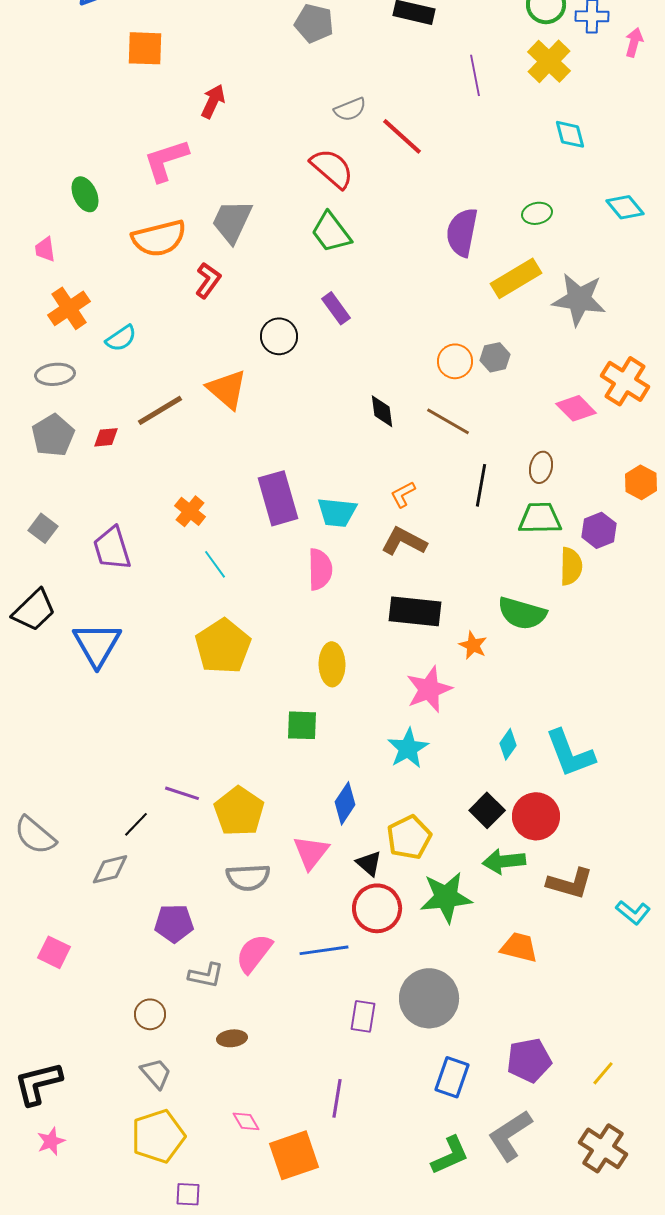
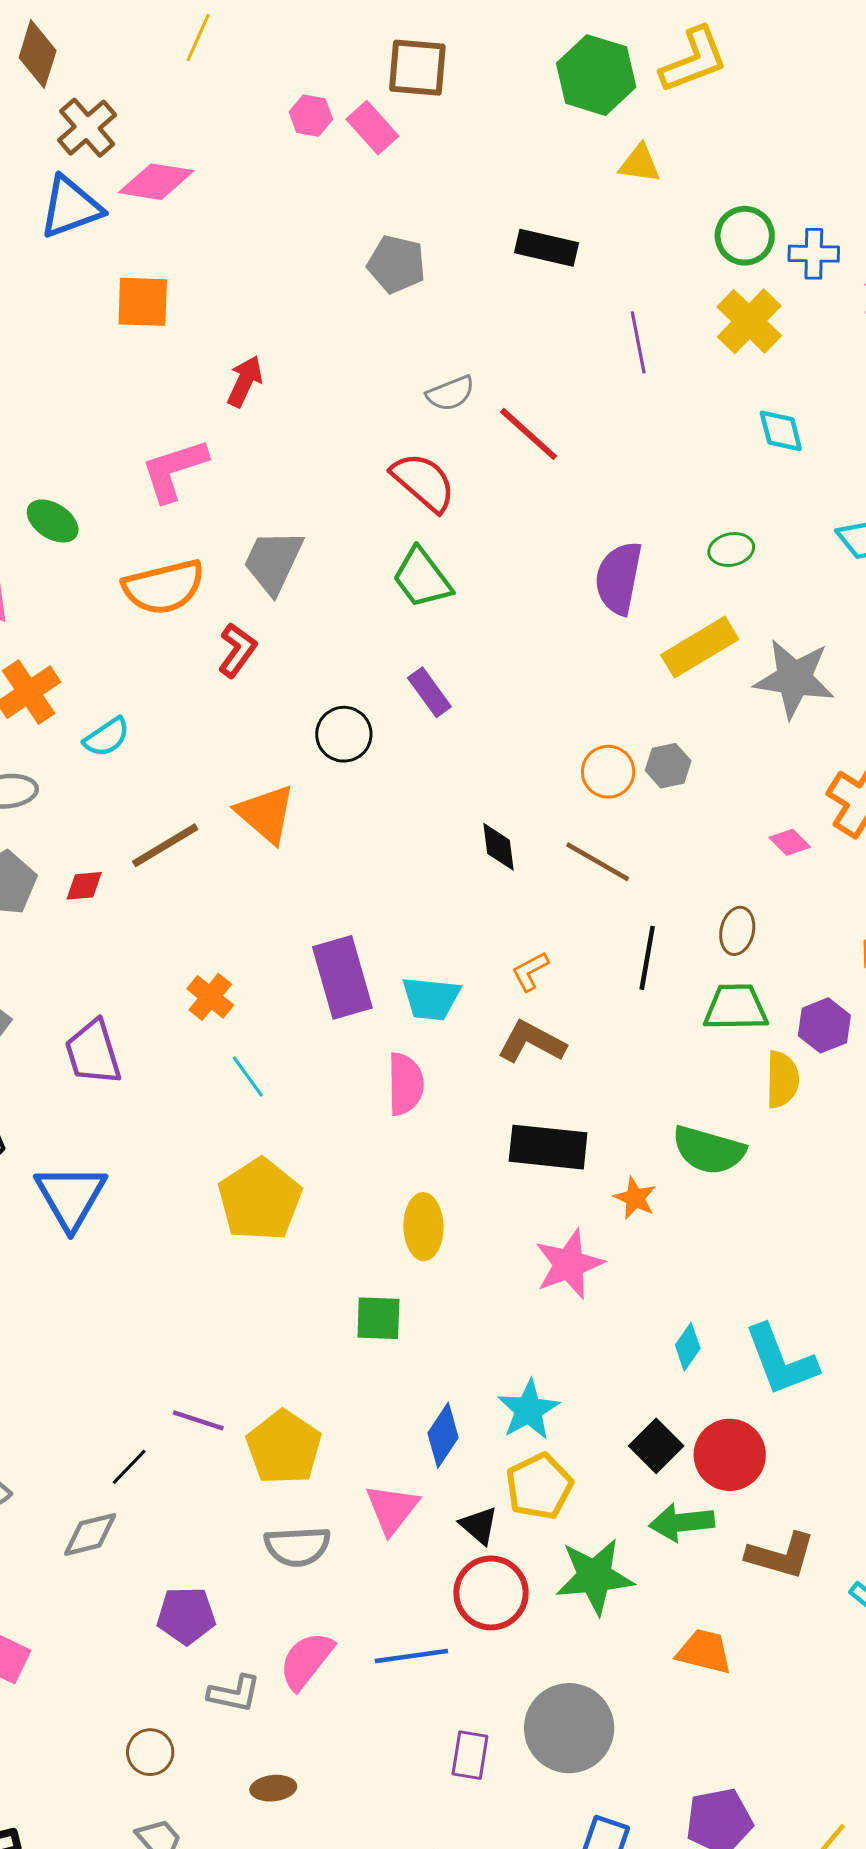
green ellipse: (85, 194) -> (53, 521), turned -32
pink diamond: (576, 408) -> (790, 842), size x0.7
cyan star: (408, 748) -> (529, 1410), moved

